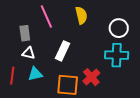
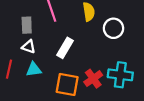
white circle: (119, 28) -> (113, 28), moved
cyan cross: (117, 55) -> (120, 75), moved

